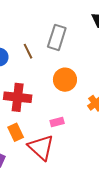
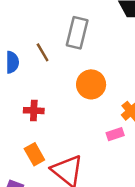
red cross: (18, 97) -> (34, 111), size x0.6
pink rectangle: (57, 122) -> (115, 134), moved

